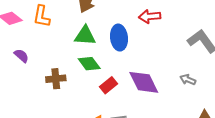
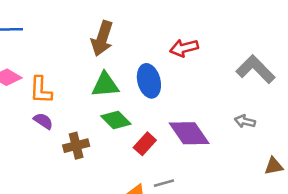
orange L-shape: (42, 16) -> (41, 90), moved
purple semicircle: (21, 56) -> (43, 121), moved

